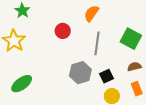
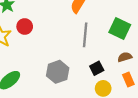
red circle: (63, 31) -> (25, 26), moved
gray hexagon: (80, 73) -> (58, 72), moved

